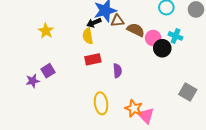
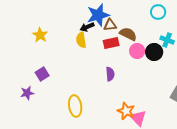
pink circle: (153, 38) -> (137, 51), moved
red rectangle: (93, 59) -> (111, 43), moved
purple star: (33, 81) -> (27, 93), moved
yellow ellipse: (101, 103) -> (75, 106), moved

